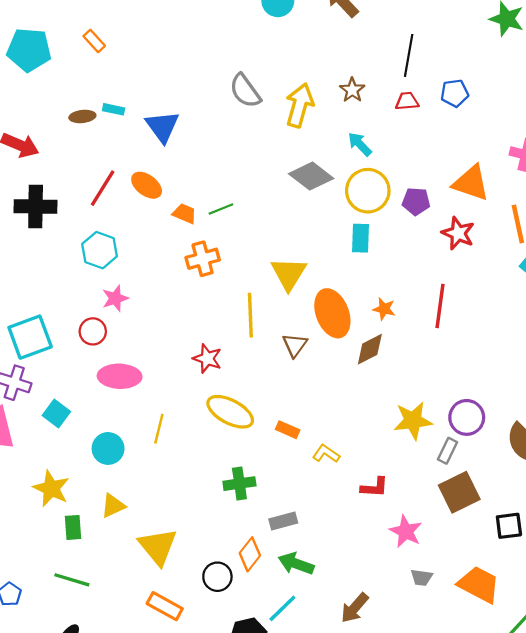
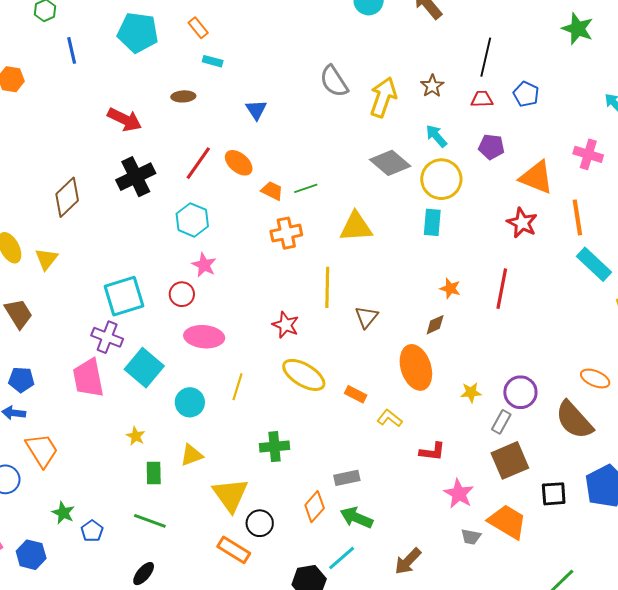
blue pentagon: (455, 93) -> (526, 94), turned 30
cyan rectangle: (114, 109) -> (213, 61), moved
blue triangle: (162, 126) -> (256, 110), size x0.7
purple pentagon: (416, 201) -> (491, 147), moved
black cross: (36, 206) -> (136, 177), turned -30
yellow triangle: (289, 274) -> (356, 227), moved, turned 51
pink star: (115, 298) -> (204, 265), turned -30
orange ellipse: (332, 313) -> (416, 367), moved
brown diamond: (370, 349) -> (435, 325), size x0.7
cyan square: (56, 414) -> (144, 368), size x1.5
yellow star: (413, 421) -> (471, 392), size x0.6
green cross: (239, 484) -> (275, 447), moved
yellow star: (51, 488) -> (136, 436), size x0.6
black circle: (217, 577) -> (260, 523), moved
orange trapezoid: (479, 584) -> (507, 522), moved

